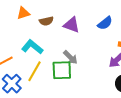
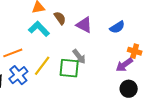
brown semicircle: (46, 21) -> (60, 18), turned -120
cyan L-shape: (32, 47) -> (39, 29), moved

